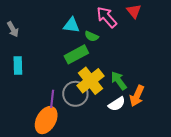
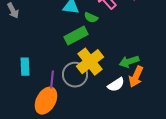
cyan rectangle: (18, 66) -> (25, 67), moved
green arrow: (119, 81) -> (129, 62), moved, turned -72

